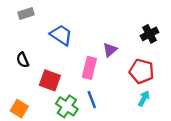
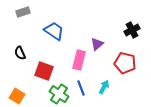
cyan arrow: (144, 98) -> (104, 87), moved

